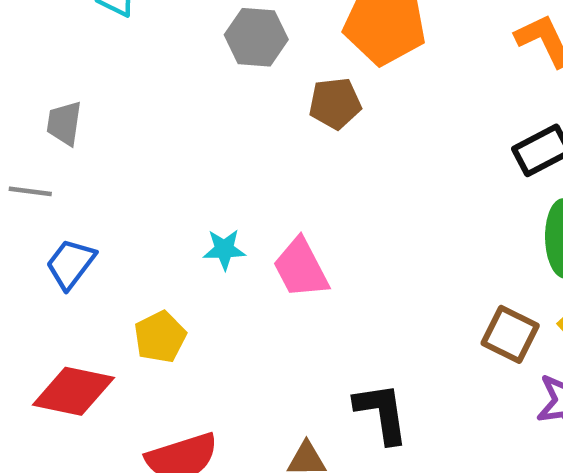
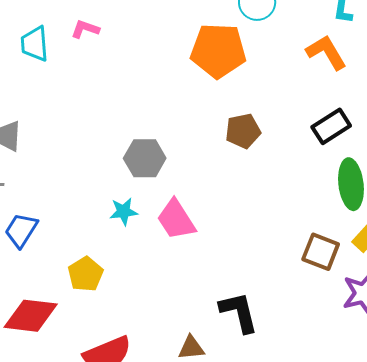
gray hexagon: (256, 37) -> (145, 158), moved
brown pentagon: (335, 103) -> (243, 131), moved

